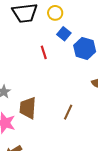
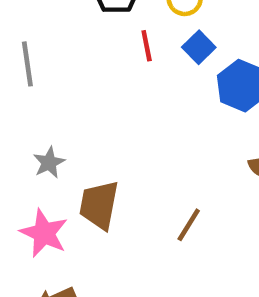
red line: (44, 52) -> (147, 46), moved

